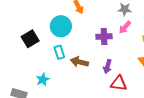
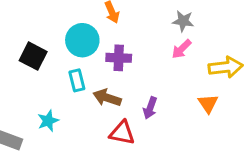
purple cross: (104, 37) -> (119, 58), moved
black square: (30, 39) -> (33, 56), turned -36
red triangle: (119, 83) -> (122, 133), moved

